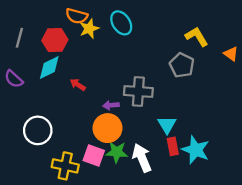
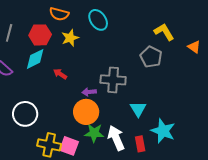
yellow star: (89, 29) -> (70, 38), moved
red rectangle: (173, 146) -> (140, 144), moved
pink square: (94, 156) -> (69, 146), moved

